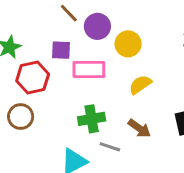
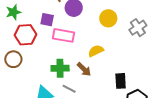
yellow circle: (128, 44) -> (108, 18), moved
brown arrow: (139, 128) -> (84, 69), moved

